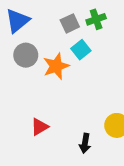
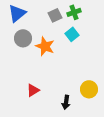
cyan square: (81, 50) -> (72, 34), moved
orange star: (56, 66) -> (45, 46), turned -30

